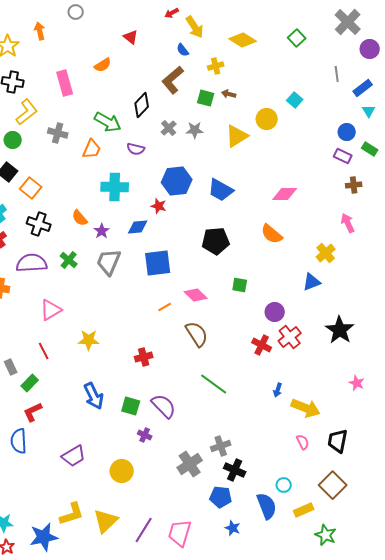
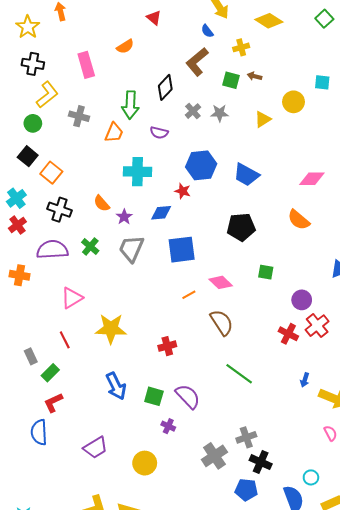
cyan square: (295, 100) -> (322, 82), turned -35
green arrow: (108, 122) -> (130, 105), turned 64
yellow triangle: (237, 136) -> (263, 119), size x0.7
yellow star: (89, 340) -> (111, 329), size x1.4

